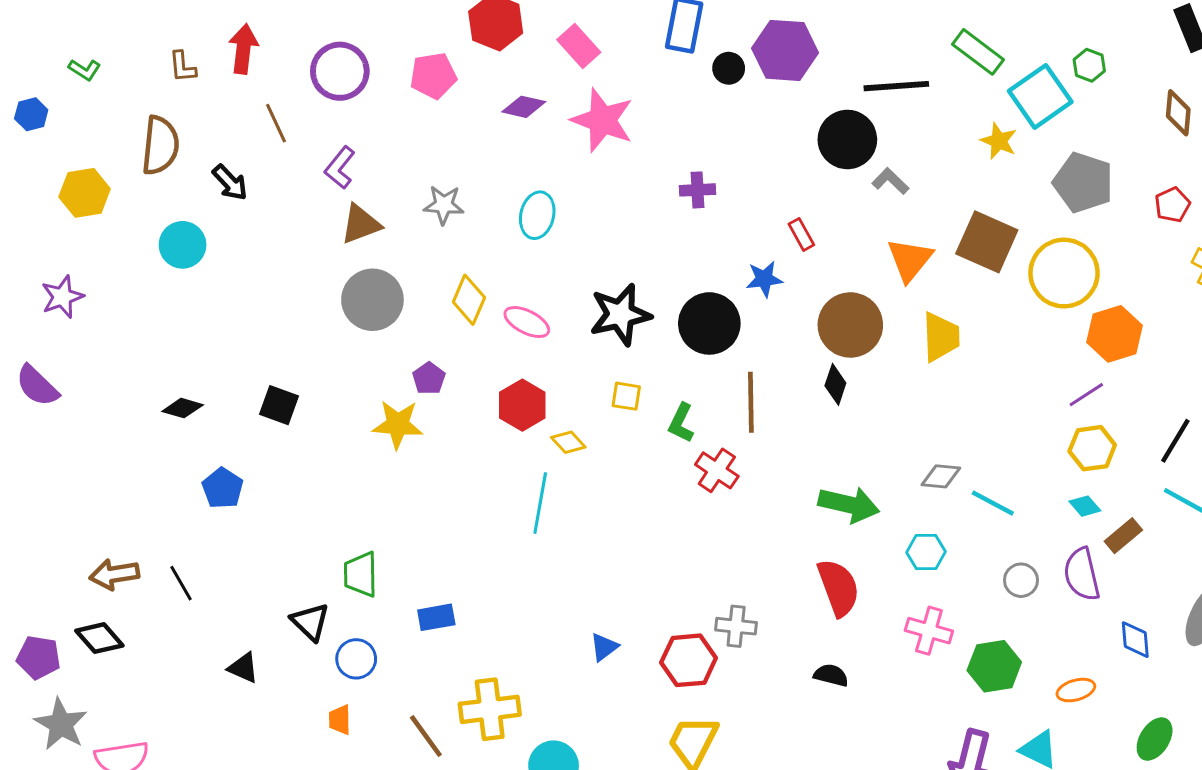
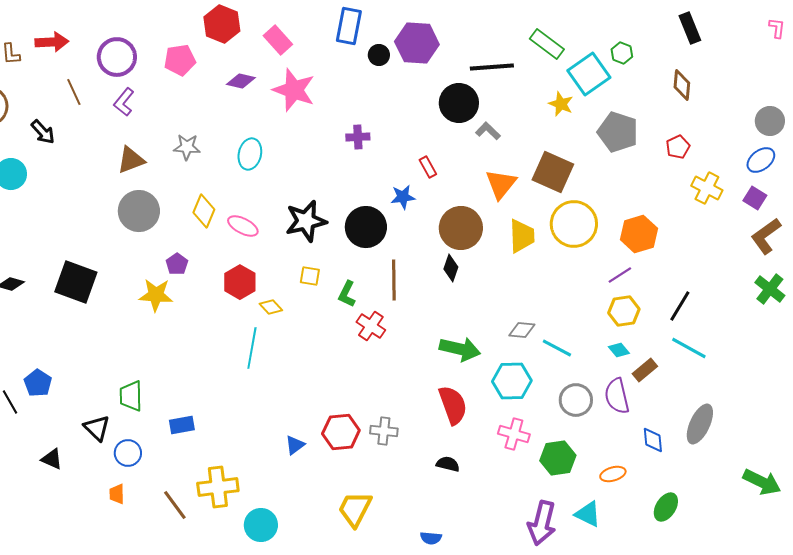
red arrow: (243, 49) -> (52, 42), turned 80
purple L-shape: (340, 168) -> (124, 102), moved
yellow circle: (1064, 273) -> (574, 224), moved
black square: (279, 405) -> (76, 282), size x1.6
blue pentagon: (223, 488) -> (38, 383), moved
cyan hexagon: (926, 552) -> (512, 381), size x1.5
gray circle: (1021, 580) -> (576, 400), size x1.4
red hexagon: (689, 660) -> (341, 432), moved

